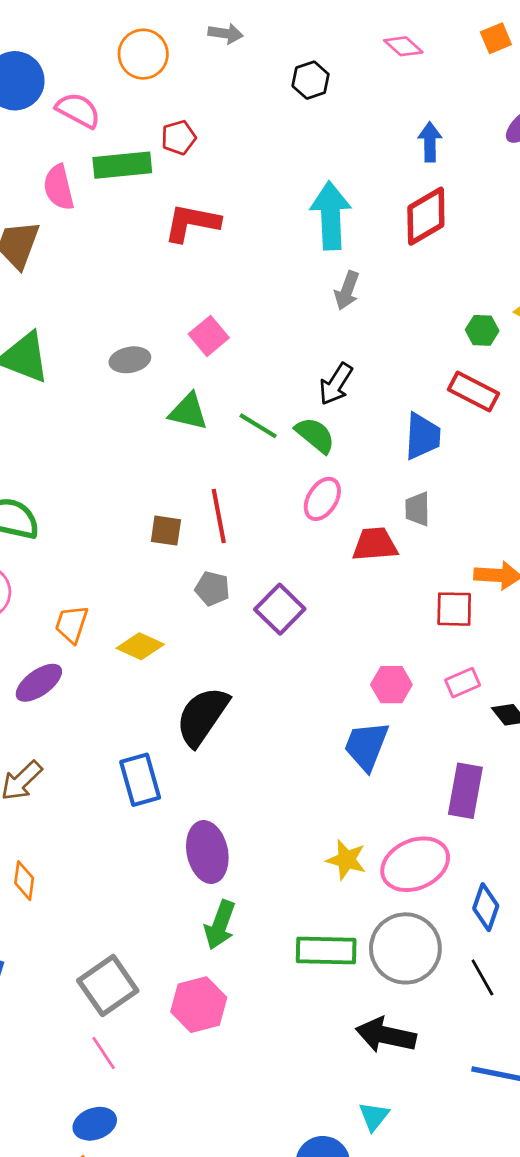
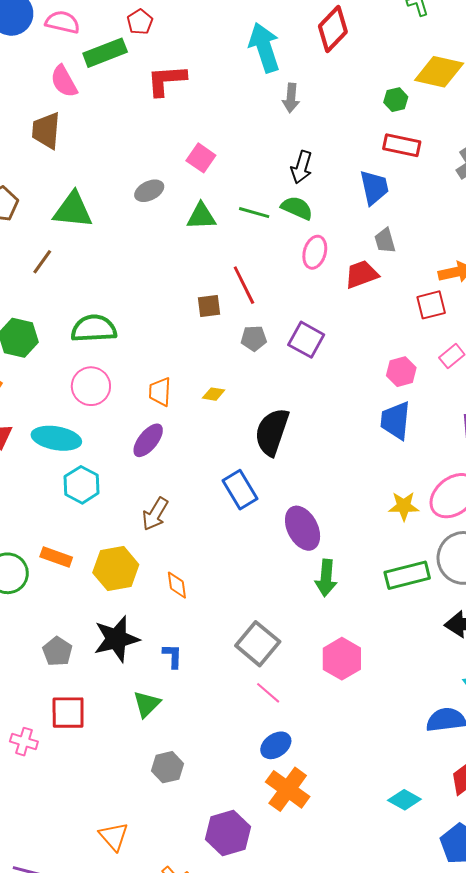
yellow diamond: (140, 646) -> (214, 394), size x0.7
pink hexagon: (199, 1005) -> (342, 659), moved

